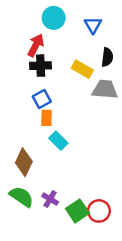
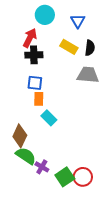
yellow rectangle: (82, 69) -> (69, 47), moved
blue square: (42, 99) -> (35, 83), turned 35
green semicircle: (21, 197) -> (26, 156), moved

